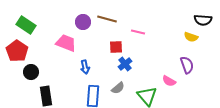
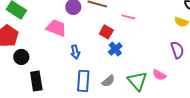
red square: (116, 47) -> (106, 32), turned 32
pink semicircle: (169, 81) -> (159, 75), moved
gray semicircle: (118, 88) -> (108, 81), moved

